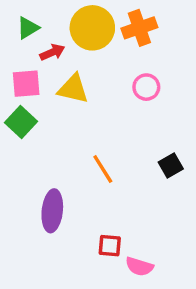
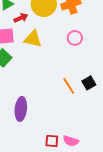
orange line: (103, 169) -> (69, 86), moved
red square: (110, 246) -> (52, 141), moved

